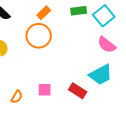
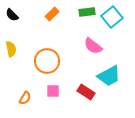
orange circle: (39, 36) -> (47, 61), moved
pink semicircle: (107, 45) -> (93, 46), moved

